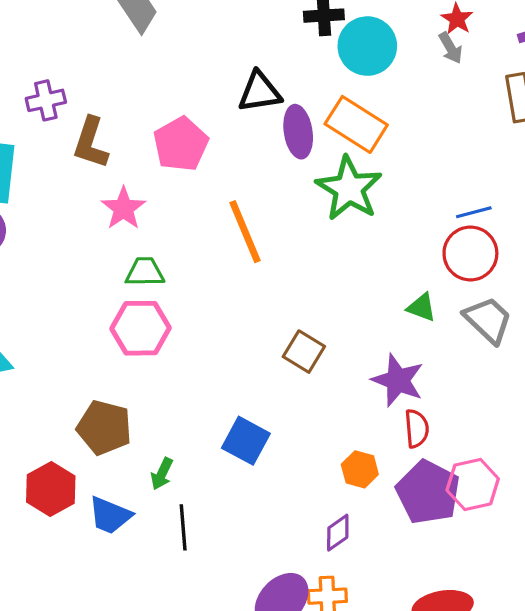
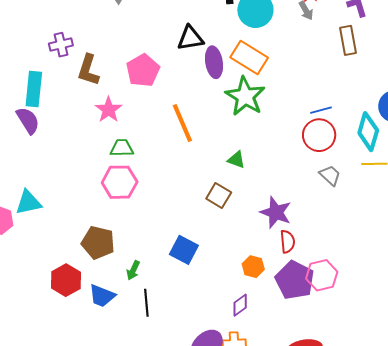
green triangle: (421, 307) -> (236, 160), moved
gray trapezoid: (488, 320) -> (330, 175), size x0.7

